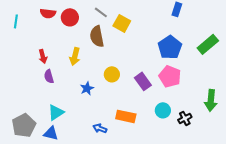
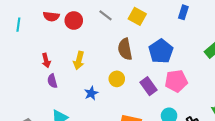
yellow square: (122, 23) -> (137, 16), moved
brown semicircle: (97, 36) -> (125, 49), moved
blue pentagon: (170, 47) -> (161, 51), moved
pink pentagon: (170, 76) -> (176, 81), turned -30

